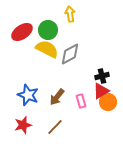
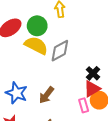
black cross: (102, 76) -> (93, 73), turned -32
pink rectangle: (81, 101) -> (84, 105), moved

